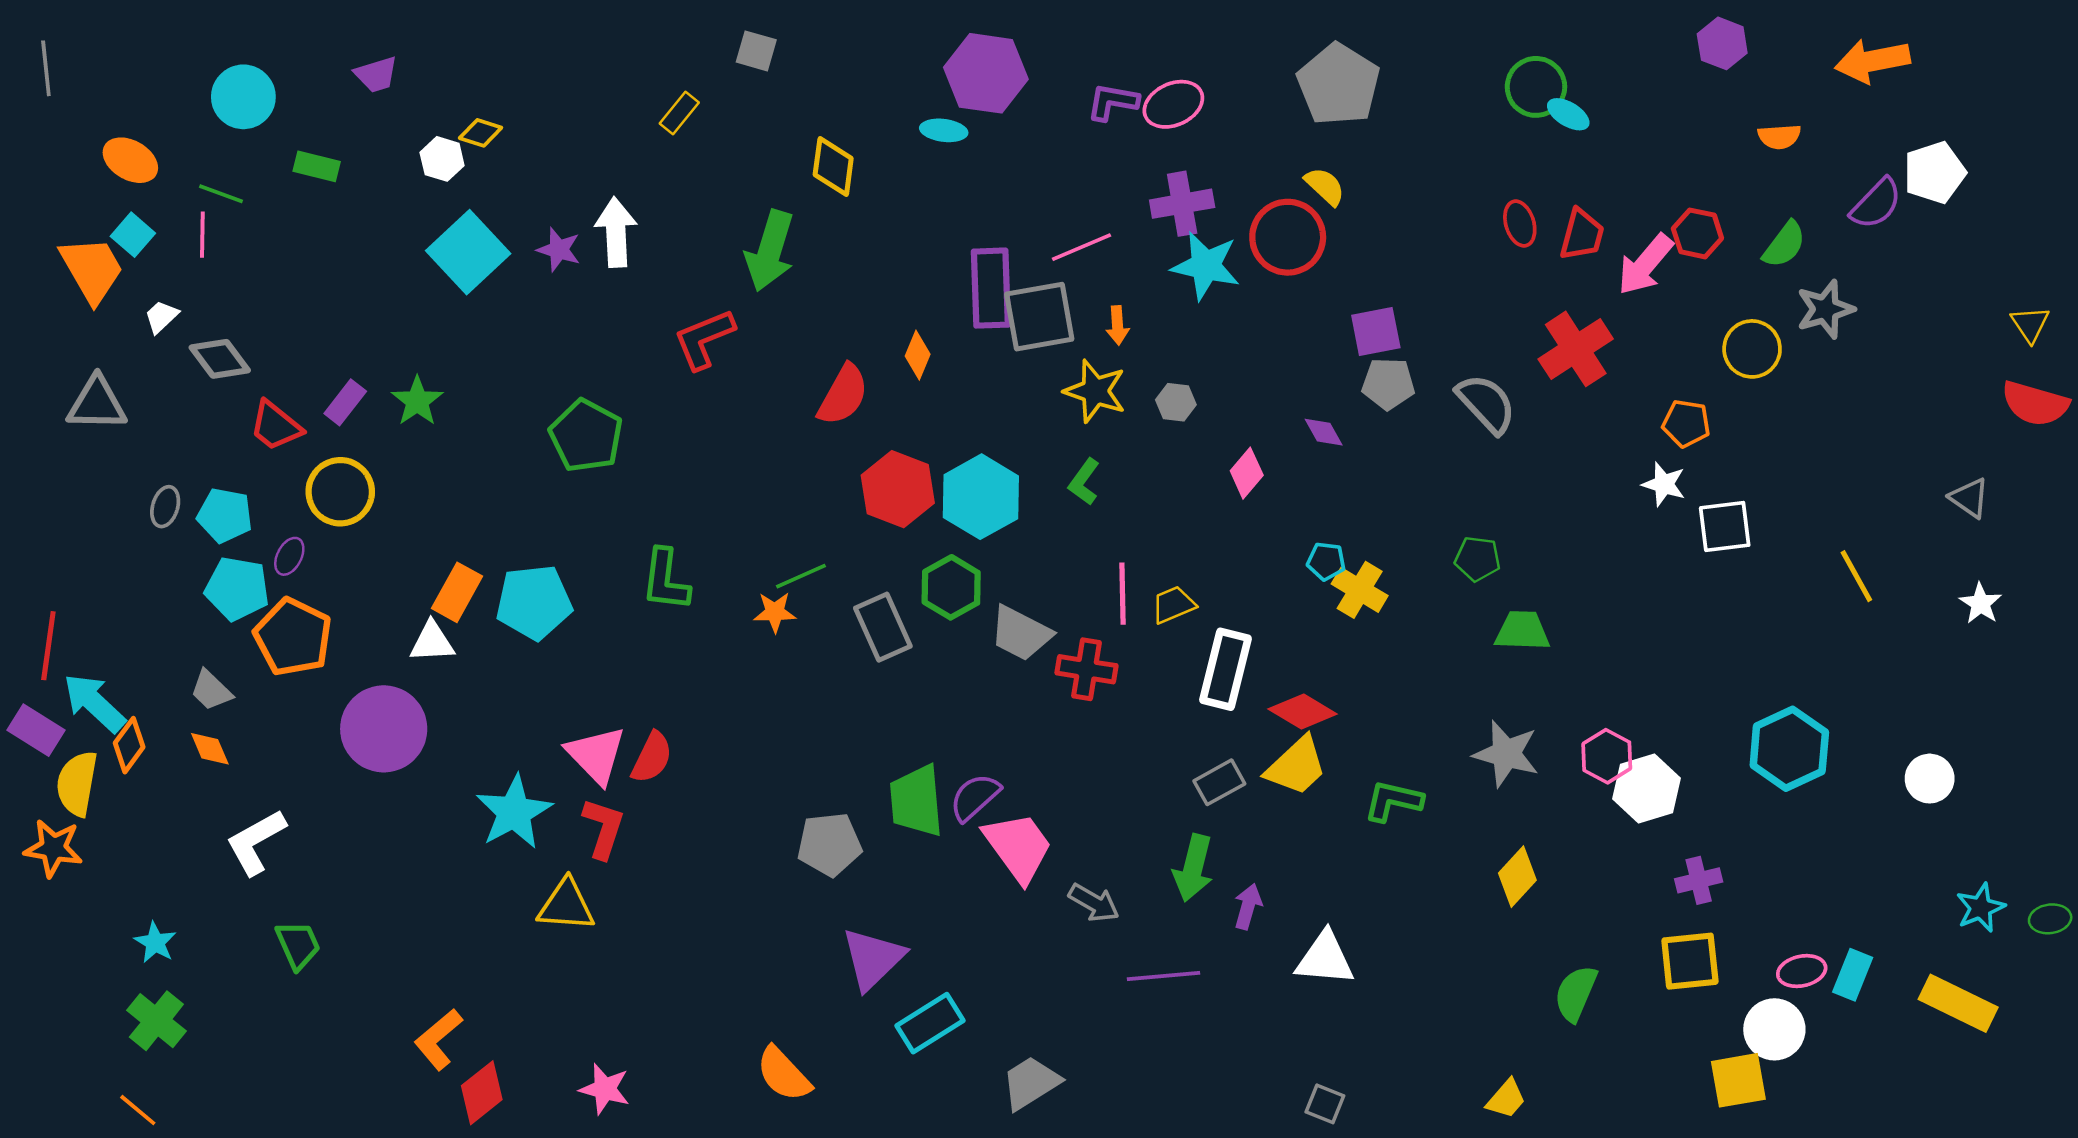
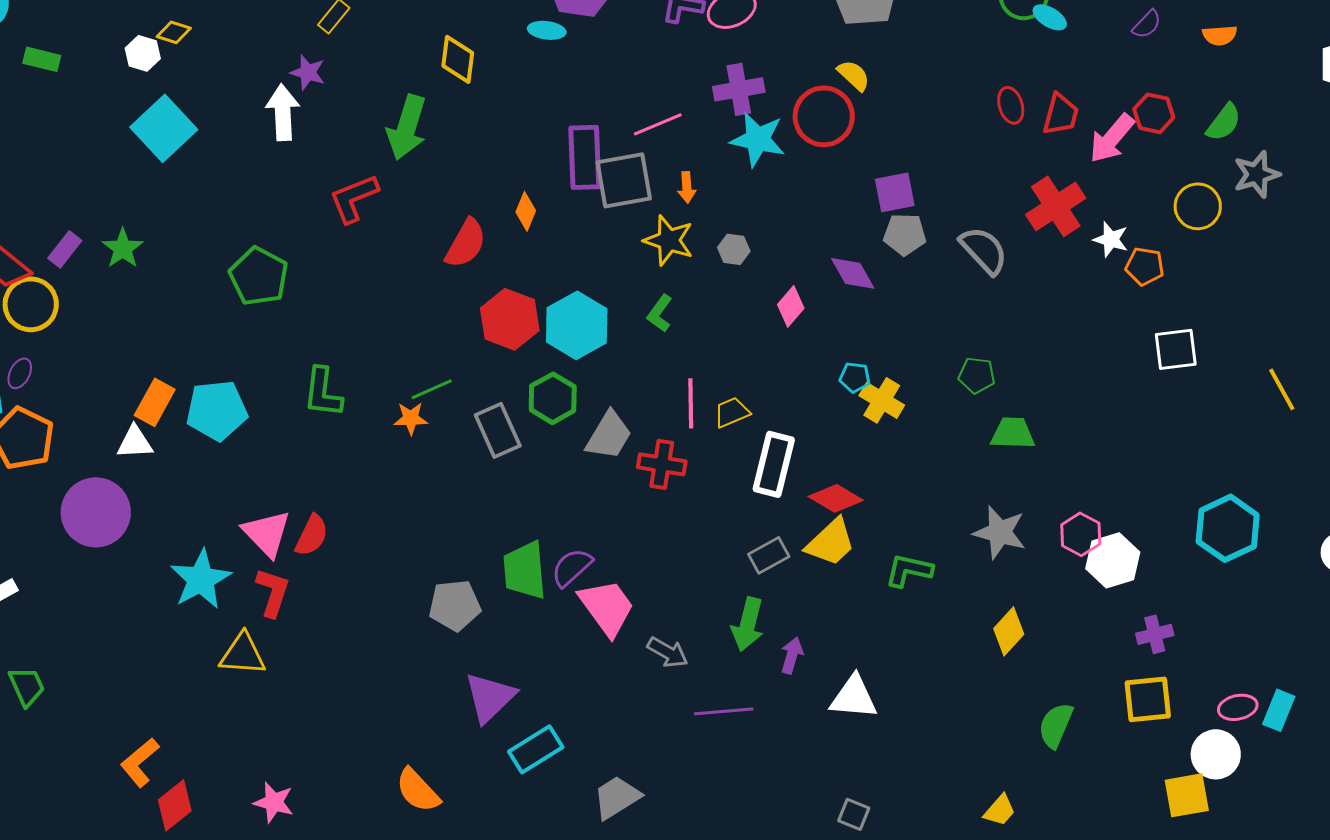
purple semicircle: (1876, 204) -> (1147, 24), moved, size x0.7
purple star: (559, 250) -> (308, 72), moved
purple diamond: (1324, 432) -> (853, 273), size x1.4
white star: (1664, 484) -> (1111, 239), moved
yellow circle: (340, 492) -> (31, 304), moved
gray trapezoid: (1021, 633) -> (609, 435), turned -86

